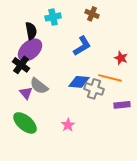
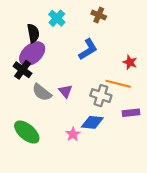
cyan cross: (53, 17) -> (57, 18), turned -35
blue diamond: (79, 82) -> (92, 122), moved
purple triangle: (26, 93) -> (65, 91), moved

